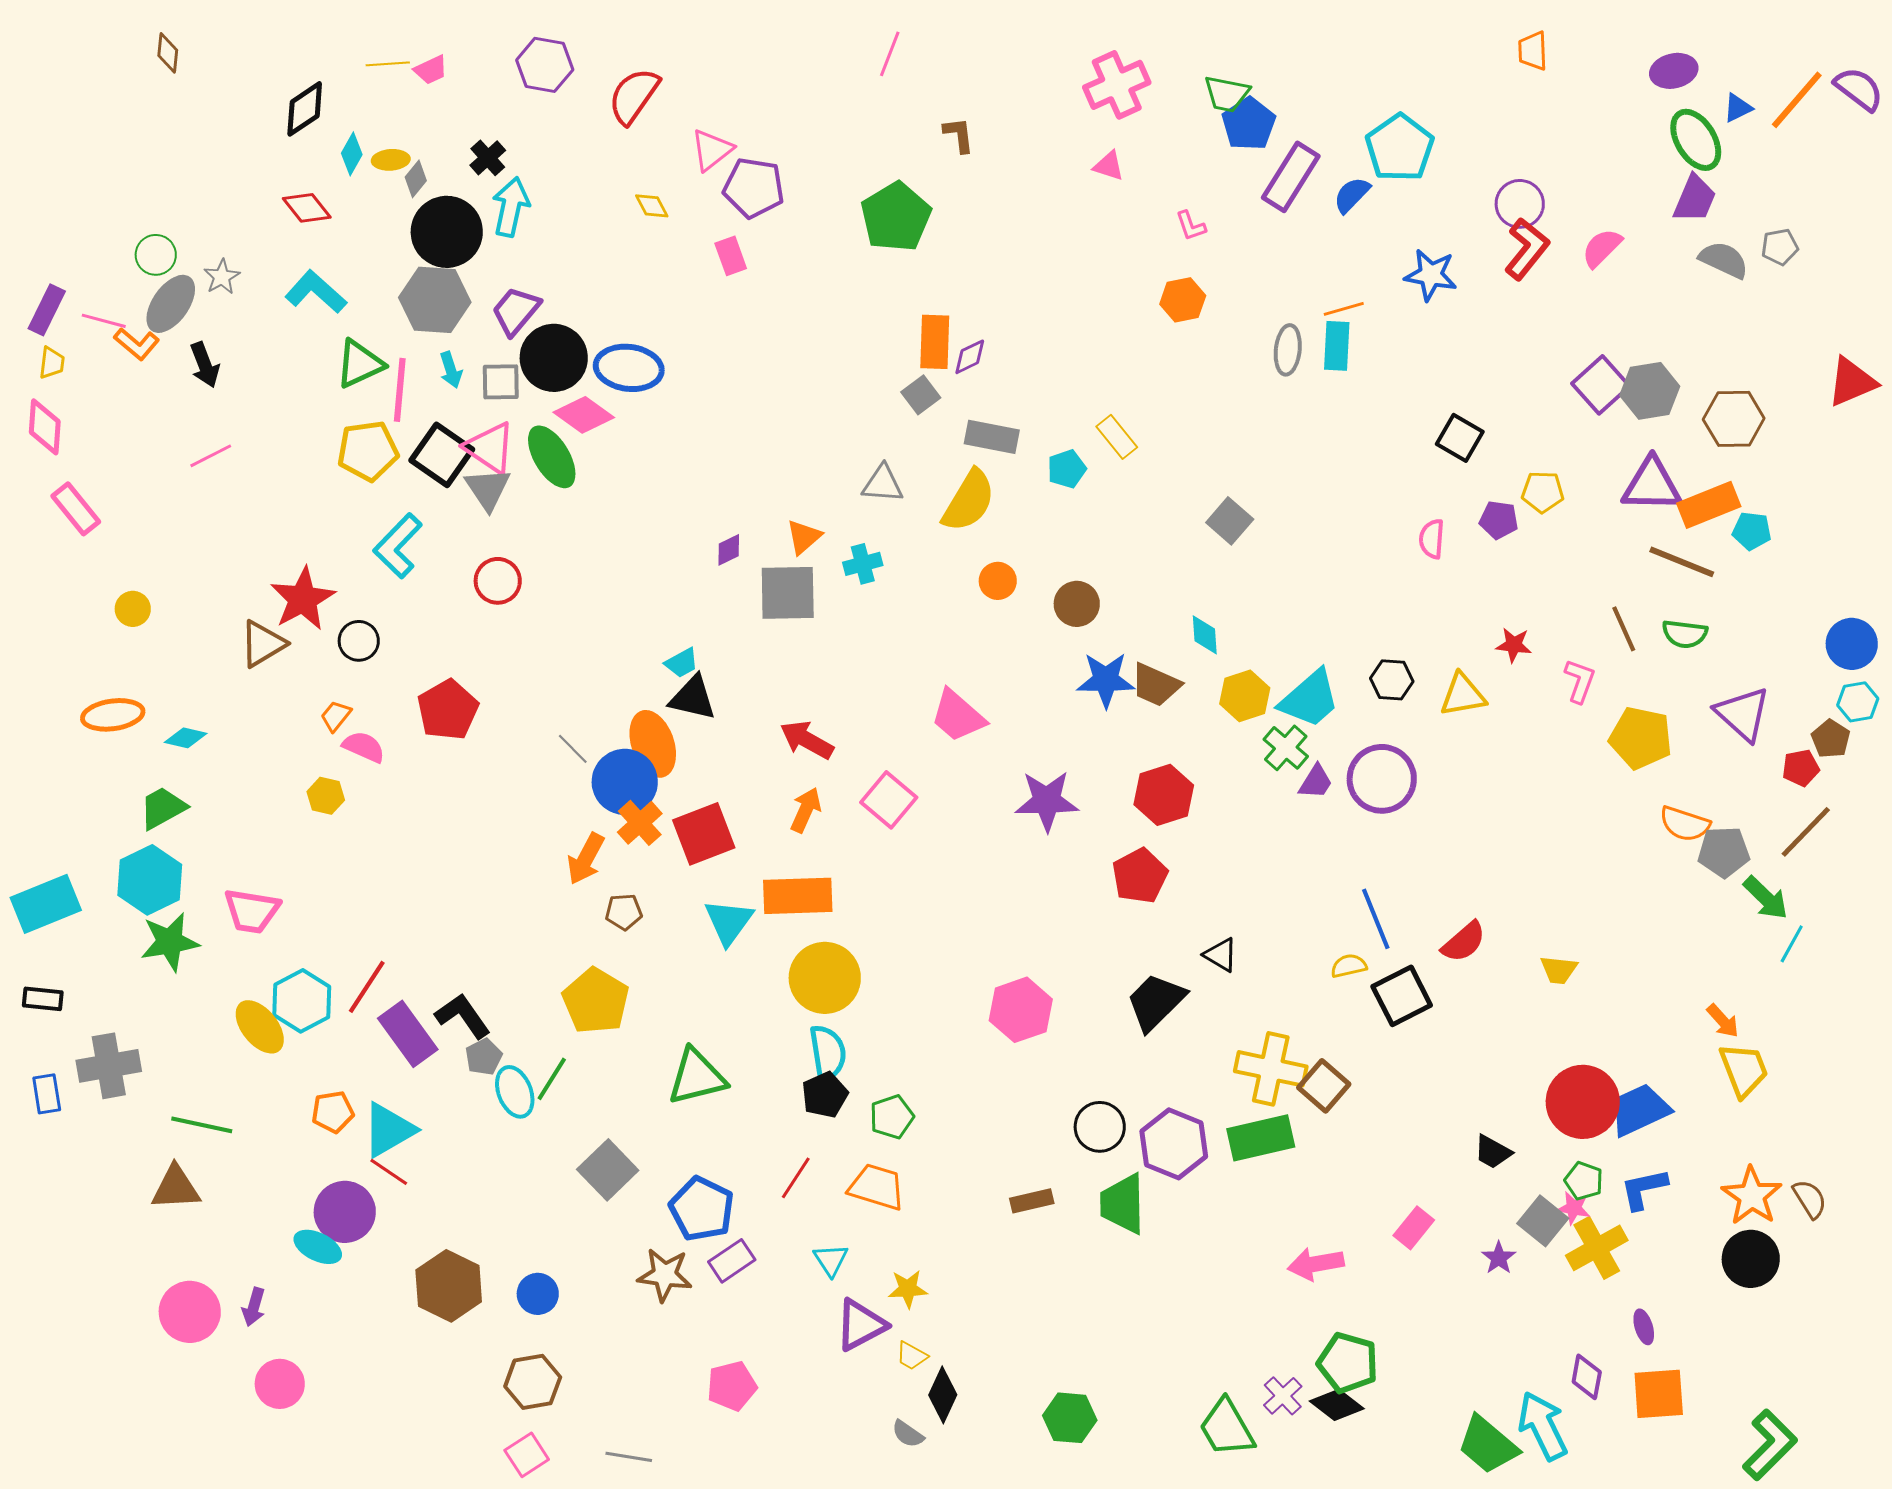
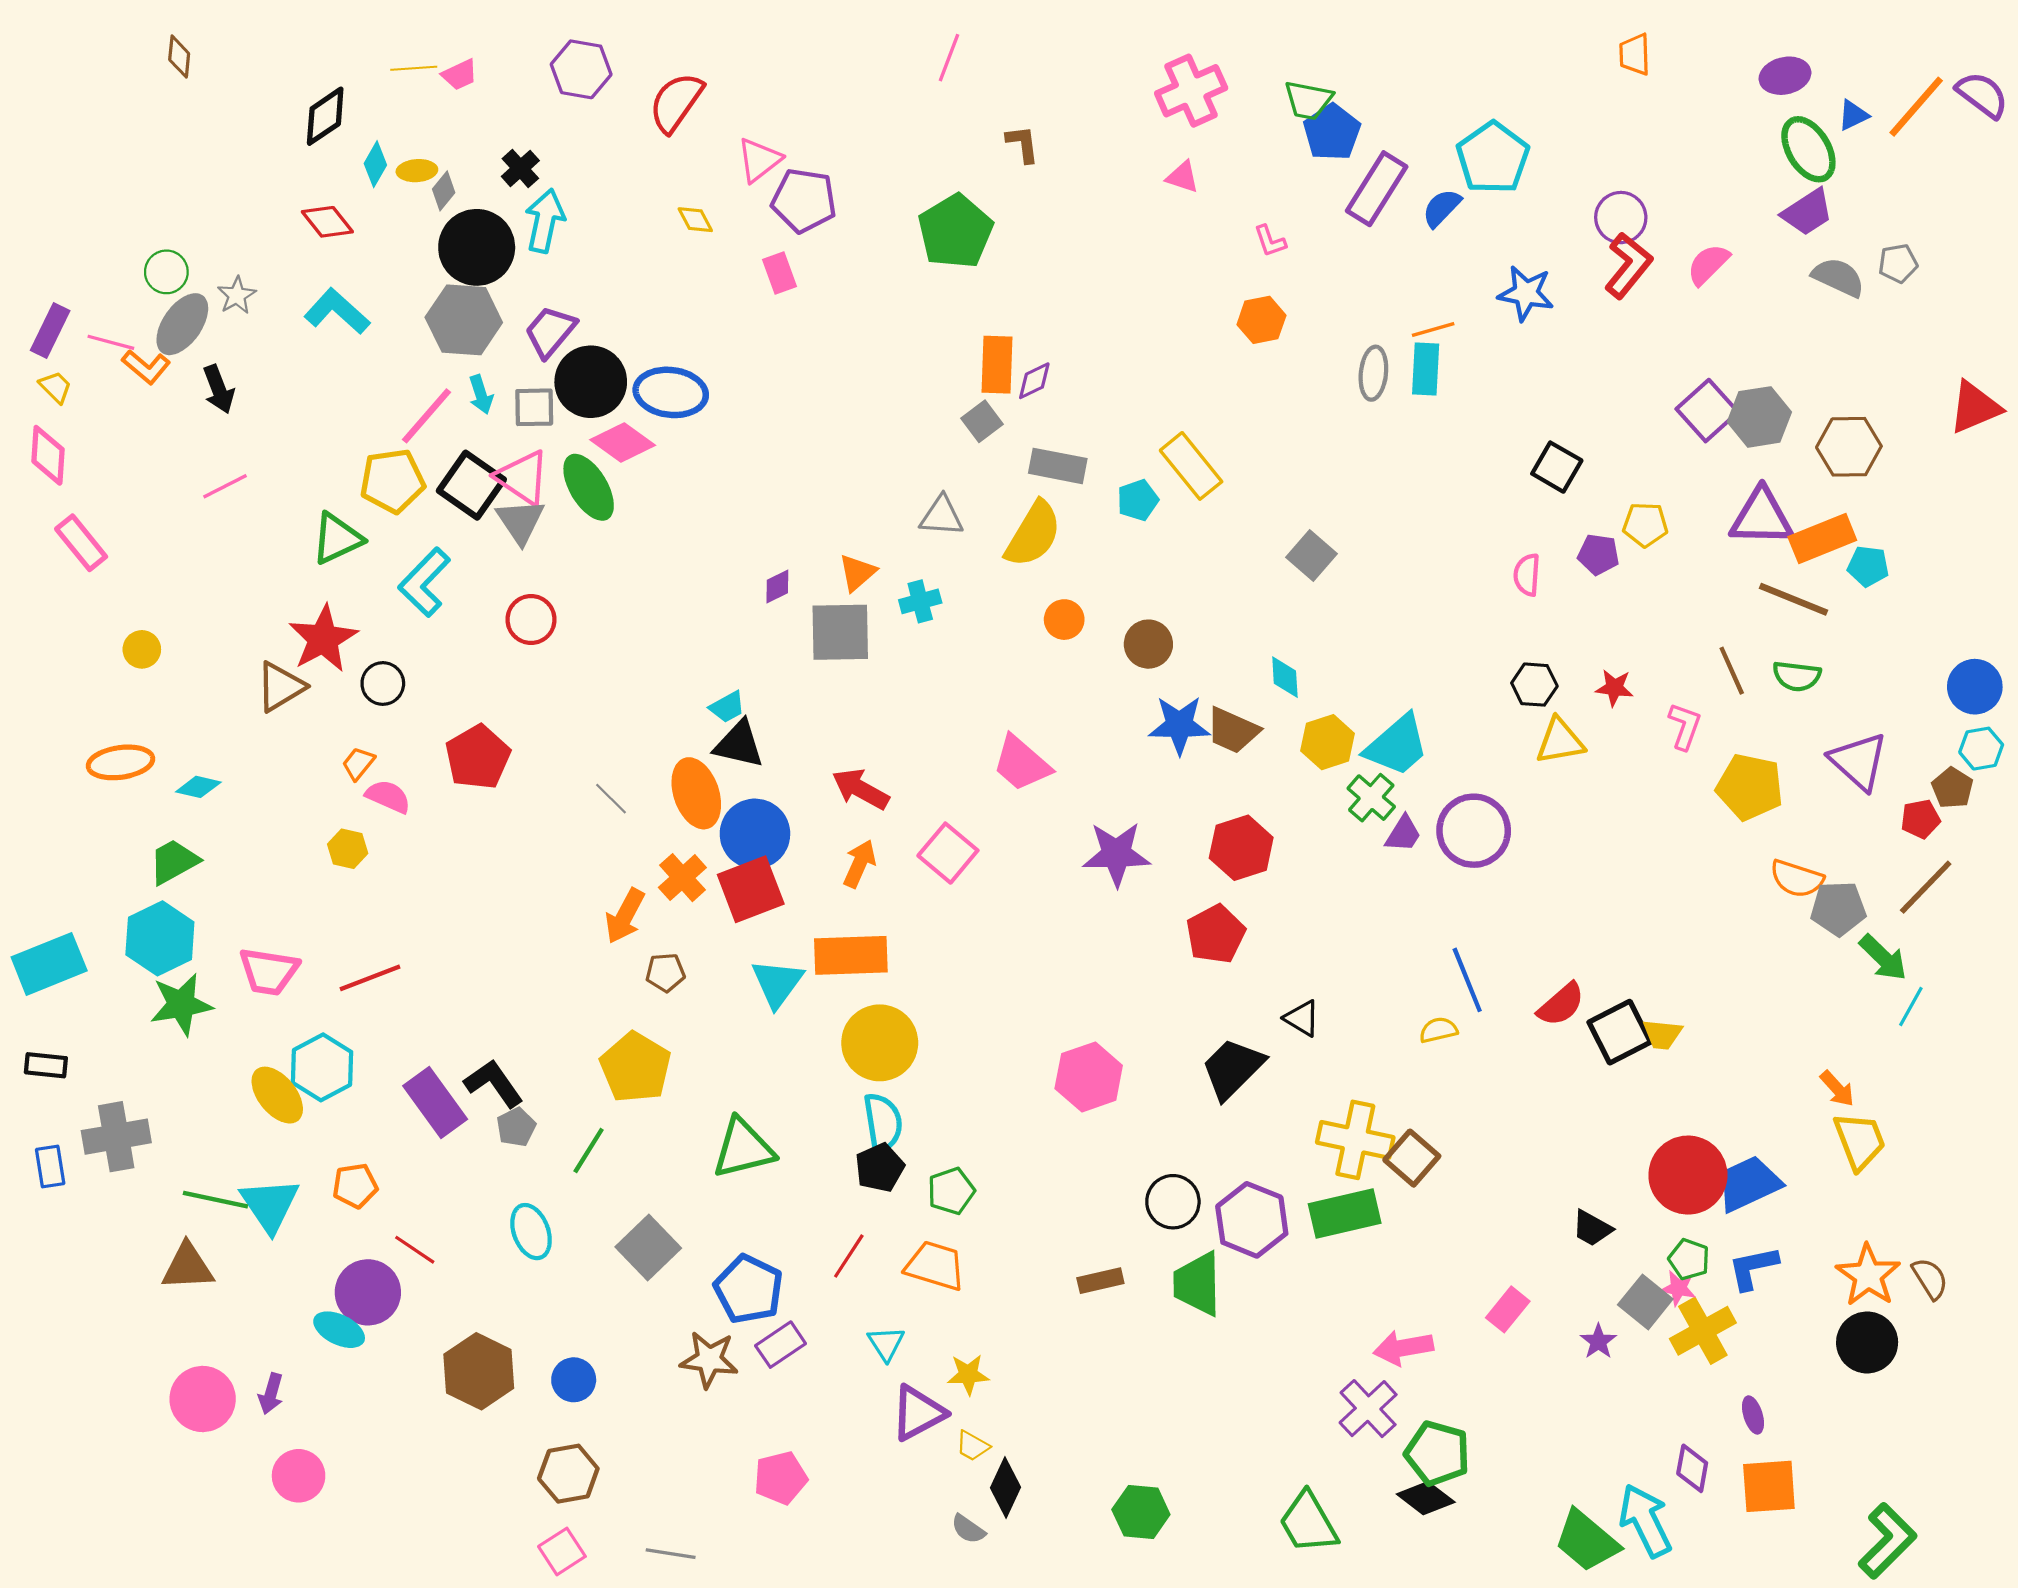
purple trapezoid: (1695, 199) -> (1807, 212), turned 34
yellow trapezoid: (52, 363) -> (55, 387), turned -52
green triangle: (360, 364) -> (337, 538), moved
pink line: (400, 390) -> (427, 416), turned 36
yellow rectangle: (1117, 437) -> (1191, 466), size x1.4
black hexagon: (1392, 680) -> (1534, 685), moved
blue circle: (625, 782) -> (755, 834), moved
red line: (367, 987) -> (370, 978), moved, turned 36
black square: (1402, 996) -> (1620, 1032), moved
cyan ellipse: (515, 1092) -> (531, 1232), moved
cyan triangle: (389, 1130) -> (270, 1205), moved, turned -34
purple cross: (1283, 1396) -> (1368, 1409), moved, size x1.4

